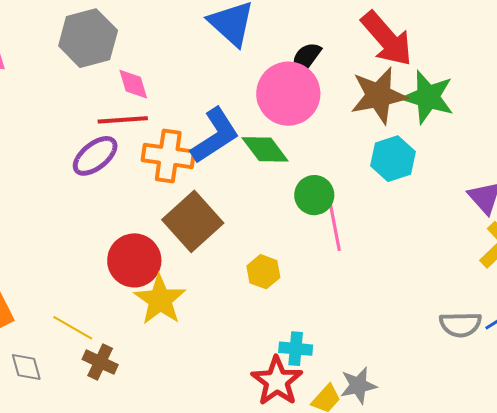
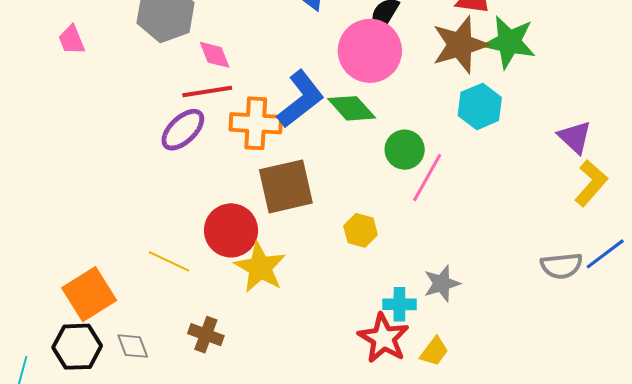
brown square: (193, 221) -> (286, 186), turned 34
pink line: (334, 225) -> (427, 177), turned 45
yellow line: (73, 328) -> (169, 261), moved
gray star: (358, 386) -> (442, 283), moved

